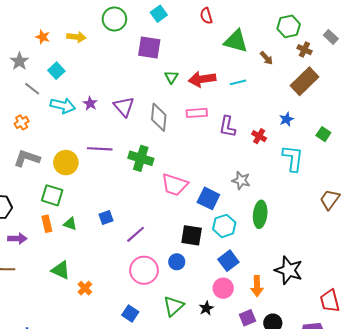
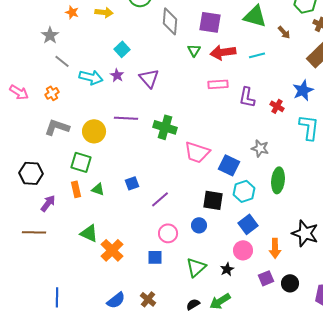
purple square: (149, 47) -> (210, 22), moved
cyan square: (56, 71) -> (122, 49), moved
gray diamond: (159, 117) -> (170, 21), moved
blue star: (287, 119) -> (303, 90), size x1.5
purple arrow: (17, 239) -> (48, 203), turned -54
pink circle: (144, 270) -> (168, 233), size x0.7
orange cross: (85, 288) -> (112, 250), size x1.6
blue square: (130, 314) -> (155, 257), moved, turned -35

